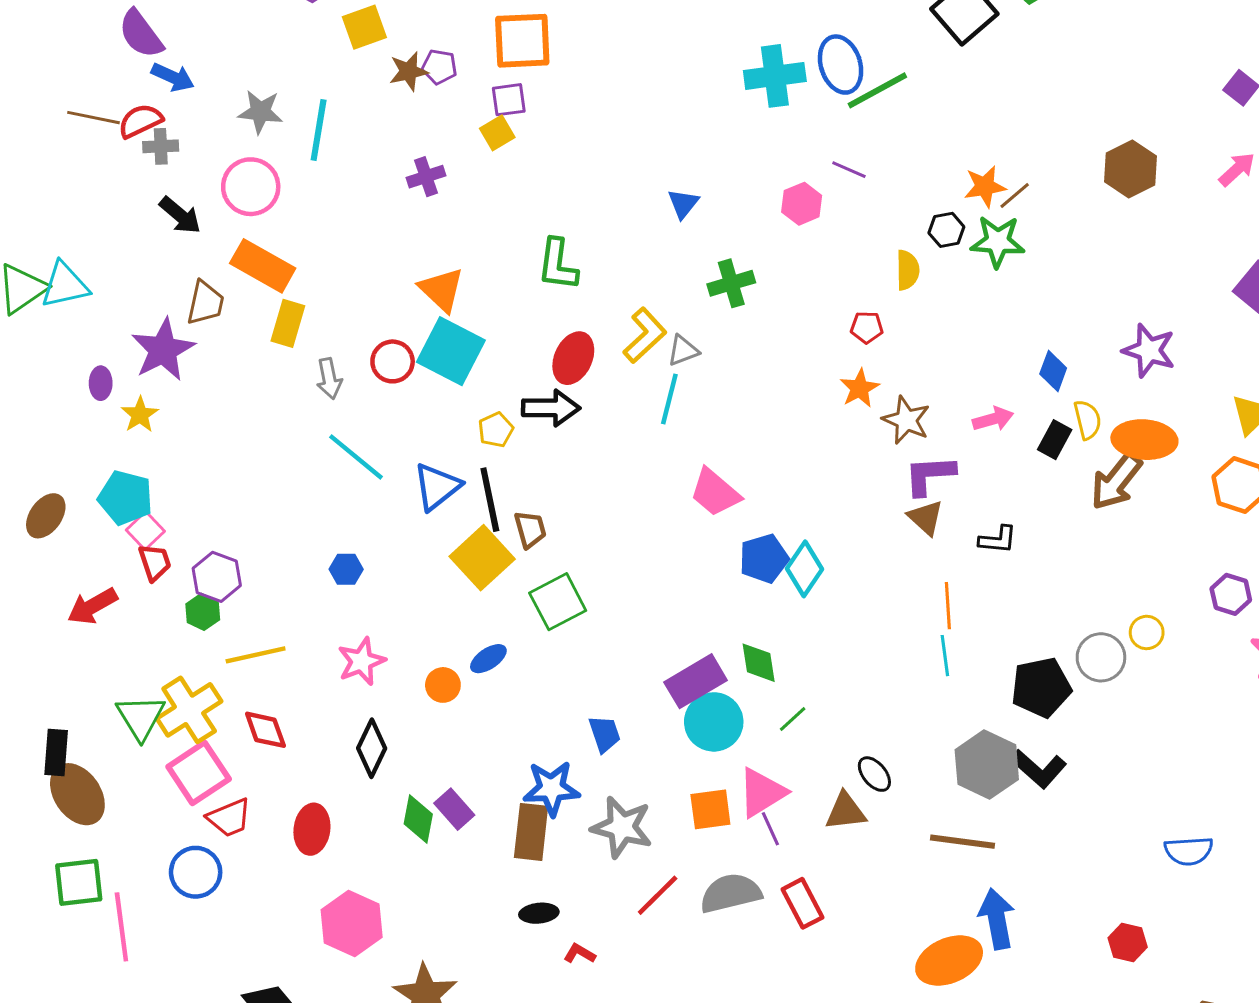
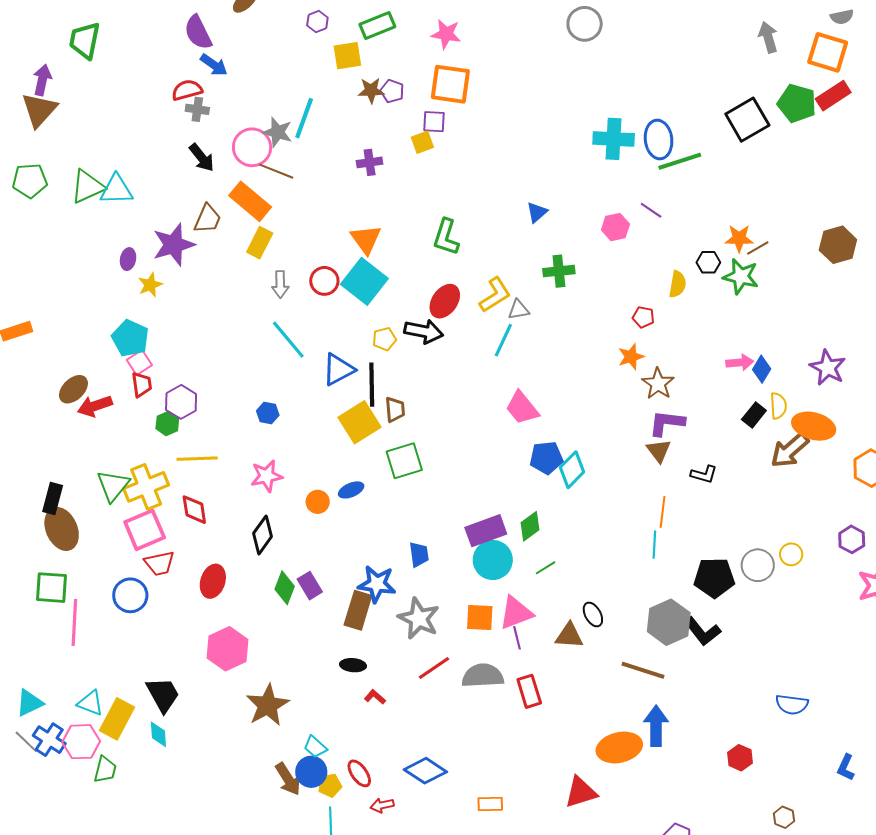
gray star: (260, 112) -> (278, 132), moved
brown line: (93, 118) -> (276, 171), moved
pink arrow: (993, 419) -> (740, 362), moved
brown ellipse: (46, 516) -> (73, 389), moved
green diamond: (759, 663) -> (530, 526), turned 52

